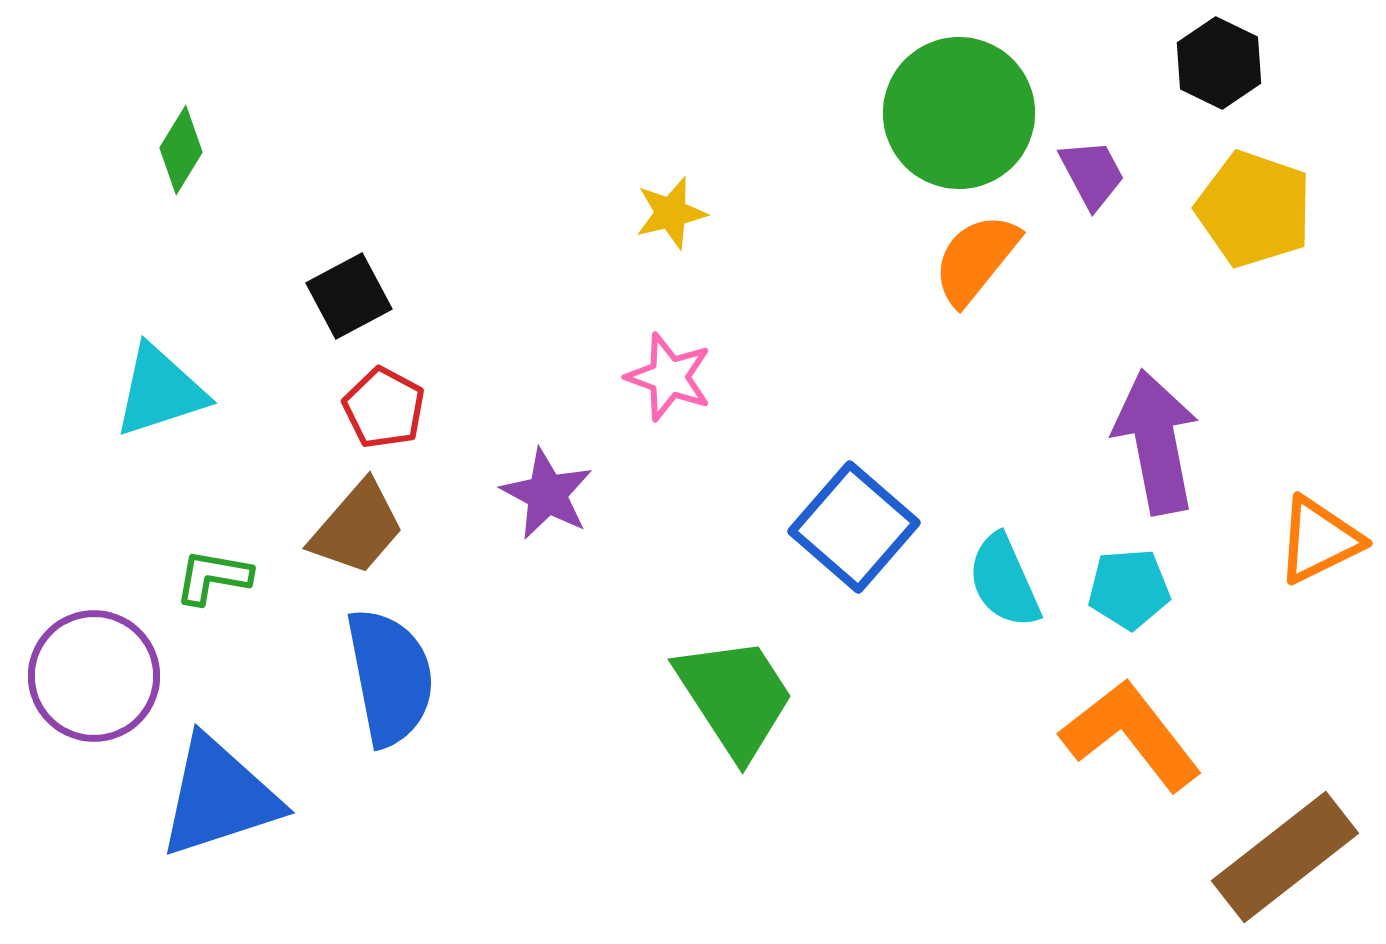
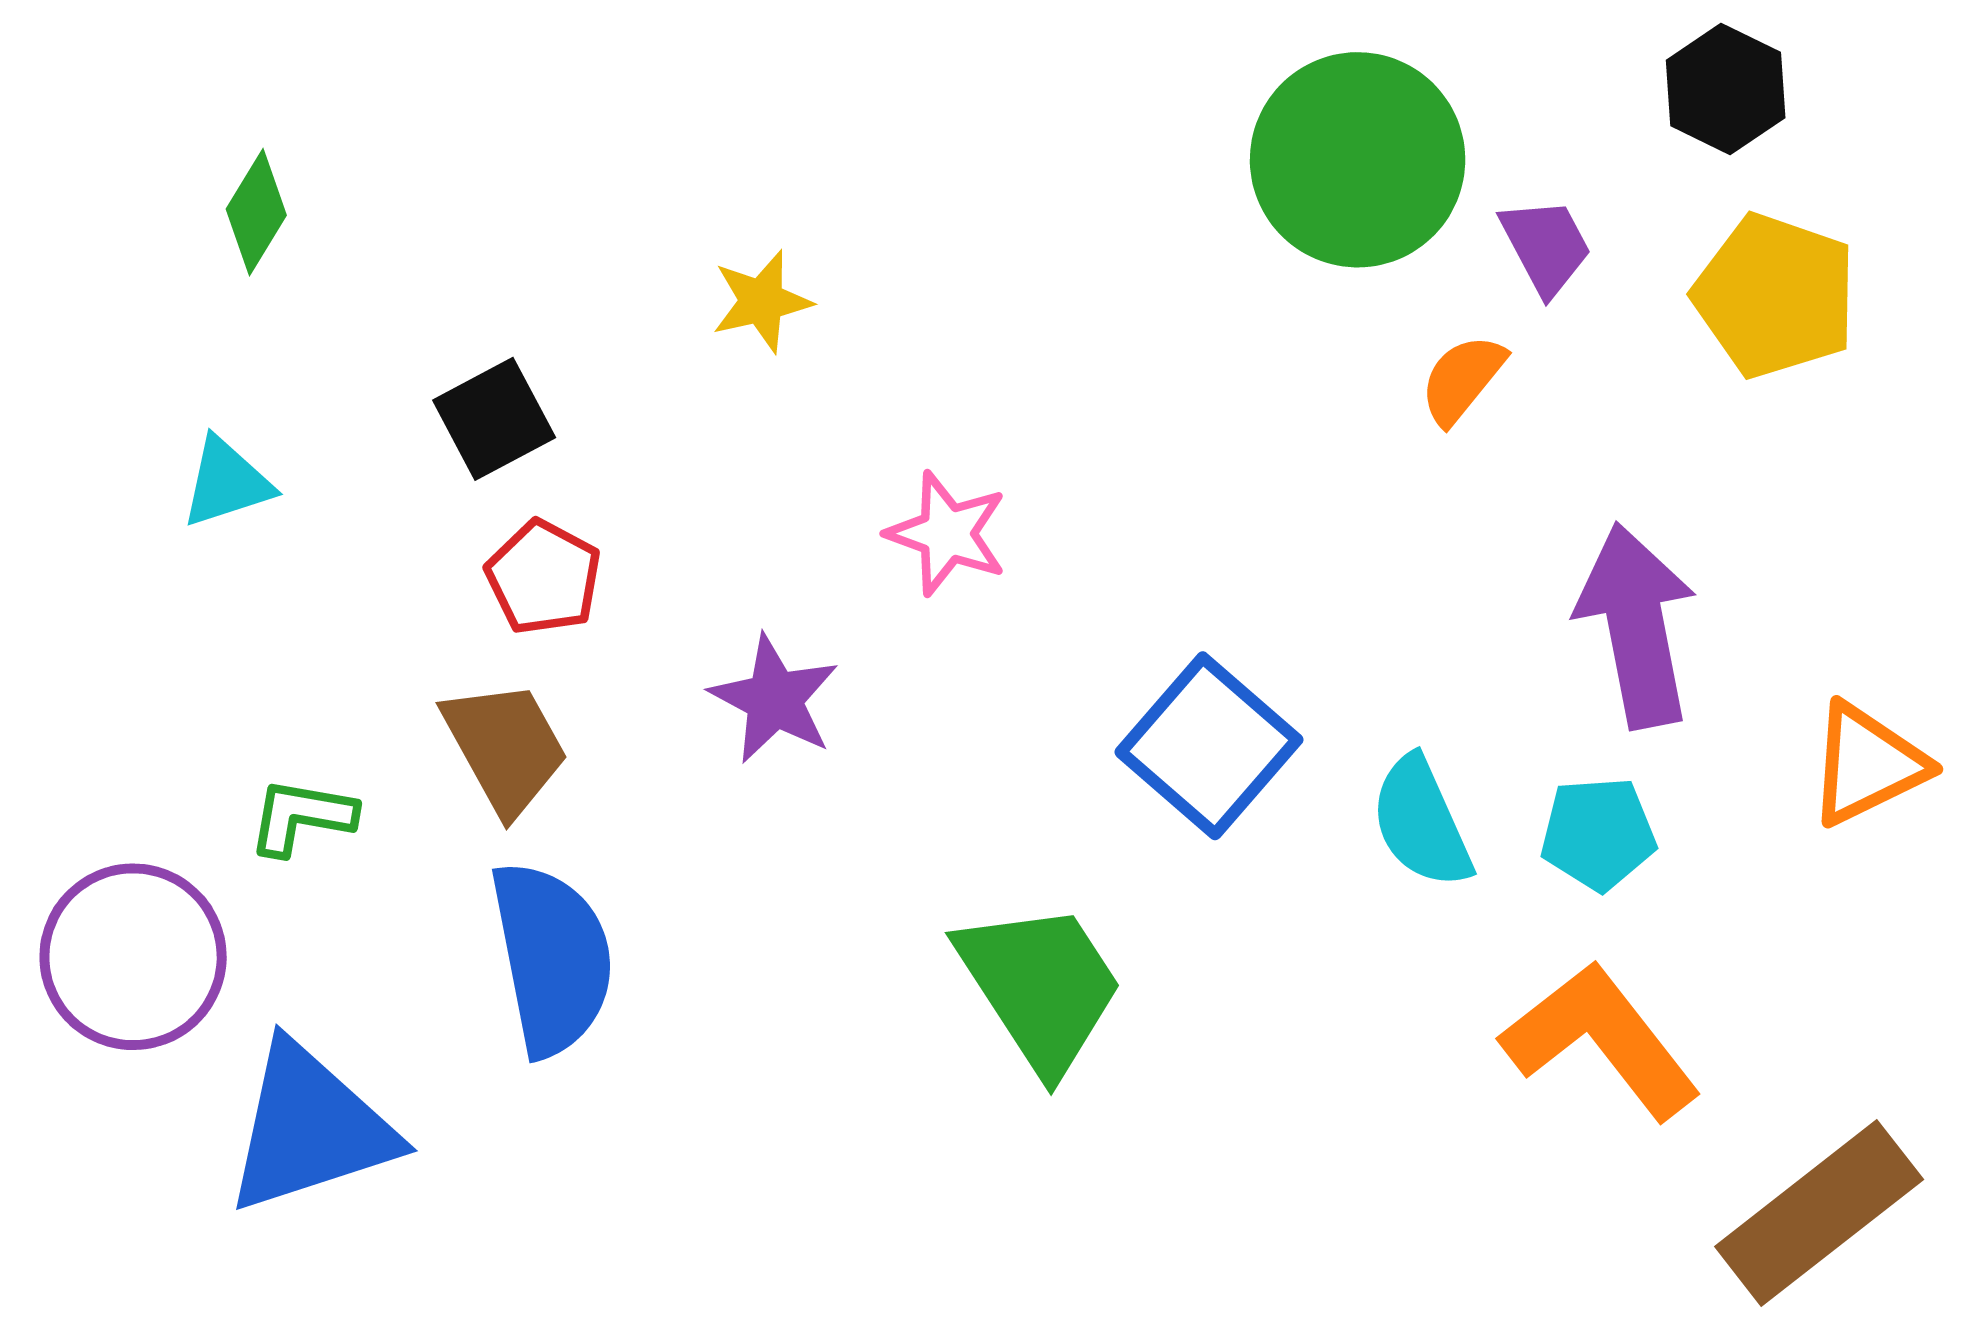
yellow star: (671, 213) -> (762, 301), moved
orange semicircle: (976, 259) -> (1462, 379), moved, size x0.7
cyan triangle: (160, 391) -> (226, 483), moved, size x0.7
brown trapezoid: (357, 528) -> (505, 747), turned -70

